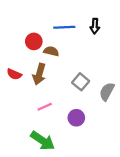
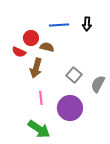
red semicircle: (14, 74) -> (19, 52), moved
pink line: (45, 107) -> (41, 98), turned -72
purple circle: (76, 118) -> (70, 108), size x1.6

